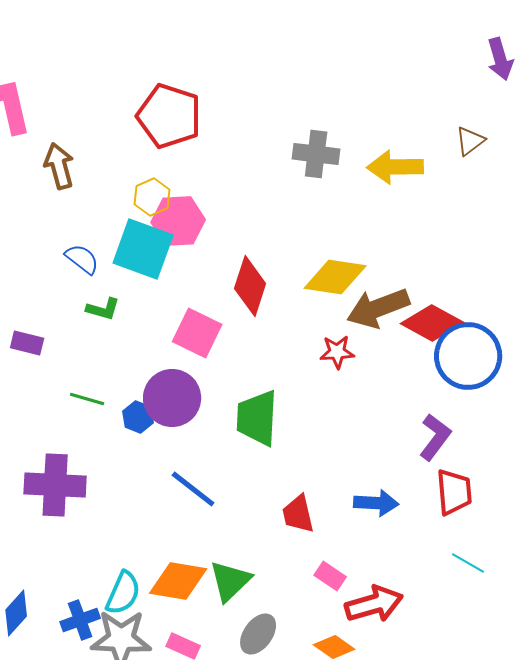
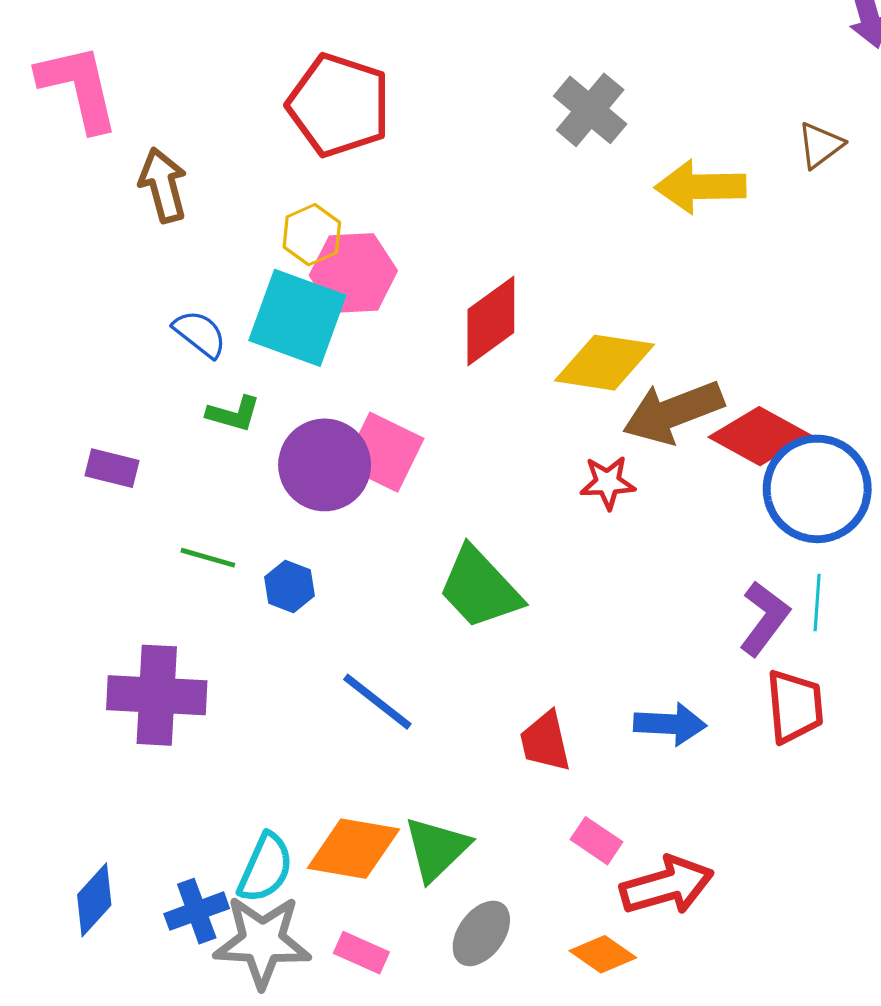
gray cross: (316, 154) -> (590, 110), moved, turned 33
red diamond: (250, 286) -> (491, 321), moved, turned 36
purple circle: (172, 398) -> (325, 465), moved
green trapezoid: (257, 418) -> (480, 588), turned -46
cyan line: (468, 563) -> (817, 602), moved, turned 64

